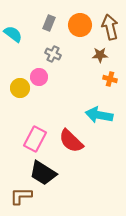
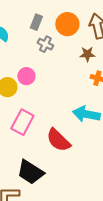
gray cross: (53, 54) -> (45, 44), moved
pink rectangle: (35, 139) -> (22, 122), moved

